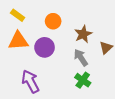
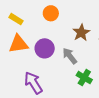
orange circle: (53, 21) -> (51, 13), moved
gray arrow: (81, 58) -> (70, 56), moved

